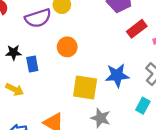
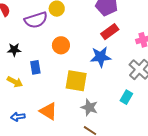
red rectangle: (137, 29) -> (110, 32), moved
blue rectangle: (32, 64) -> (35, 67), moved
blue star: (117, 75) -> (101, 57), moved

